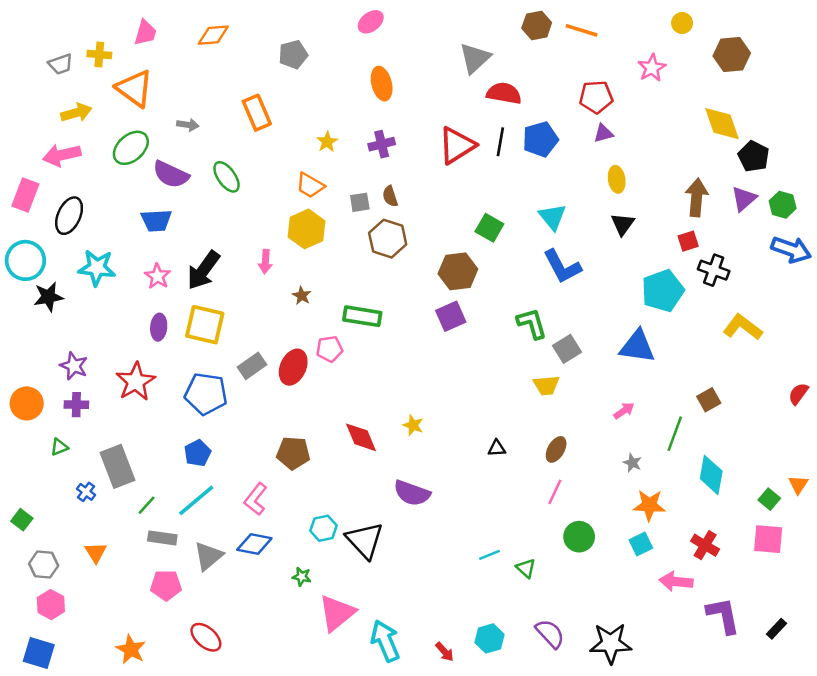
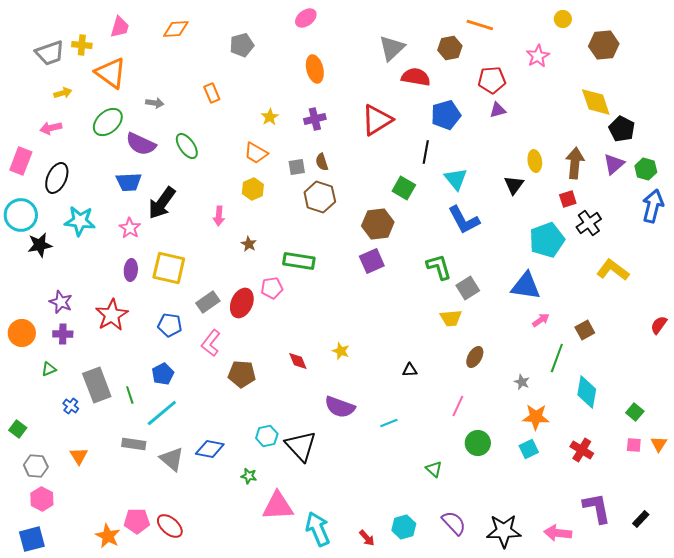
brown hexagon: (537, 25) -> (450, 48), moved
gray trapezoid: (61, 64) -> (50, 53), size x1.4
yellow arrow: (76, 113) -> (63, 93), size x0.7
orange rectangle: (257, 113) -> (212, 93), size x0.7
black line: (500, 142) -> (426, 152), moved
pink arrow: (62, 155) -> (51, 128), size x0.7
yellow ellipse: (617, 179) -> (535, 161), moved
yellow hexagon: (307, 229) -> (253, 189), size x0.7
blue arrow: (791, 250) -> (653, 206), turned -96
black arrow: (204, 270) -> (162, 203), moved
black cross: (714, 270) -> (589, 223), turned 35
blue pentagon: (206, 394) -> (170, 325), size x0.7
pink arrow: (624, 411) -> (541, 320), moved
red diamond: (361, 437) -> (298, 361), size x0.7
brown ellipse: (556, 449) -> (475, 357), moved
orange triangle: (798, 485) -> (659, 444), moved
pink L-shape: (256, 499) -> (211, 343), moved
green line: (147, 505) -> (130, 395), moved, turned -60
pink square: (768, 539) -> (634, 445), size x0.6
cyan line: (489, 555) -> (389, 423), moved
gray triangle: (208, 556) -> (172, 459), turned -40
pink arrow: (676, 582) -> (558, 533), moved
pink pentagon: (166, 585) -> (137, 521), moved
pink triangle: (337, 613) -> (278, 506), turned 36
blue square: (39, 653) -> (32, 539), turned -32

